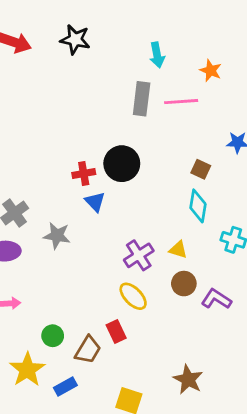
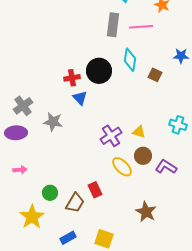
cyan diamond: (198, 206) -> (130, 60), moved
yellow ellipse: (133, 296) -> (122, 167), moved
brown star: (188, 379) -> (146, 212), moved
blue rectangle: (65, 387) -> (68, 238), moved

